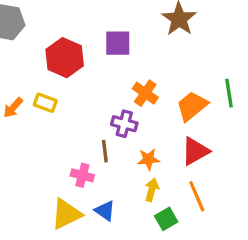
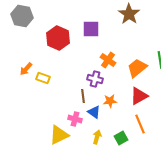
yellow rectangle: (45, 103) -> (43, 78), moved
pink cross: (82, 175) -> (75, 119), moved
yellow arrow: (152, 190) -> (97, 137), moved
blue triangle: (105, 211) -> (94, 112), moved

